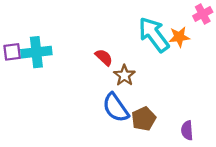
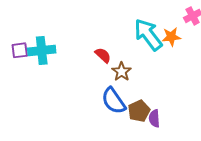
purple semicircle: (187, 130) -> (154, 118), moved

